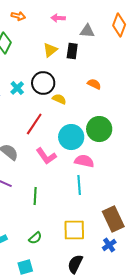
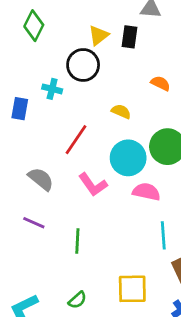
black circle: (43, 83) -> (83, 65), moved
cyan cross: (17, 88) -> (52, 89), turned -32
yellow semicircle: (59, 99) -> (121, 111), moved
cyan line: (79, 185) -> (163, 235), moved

